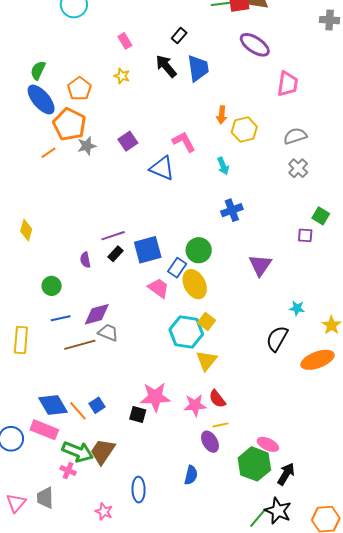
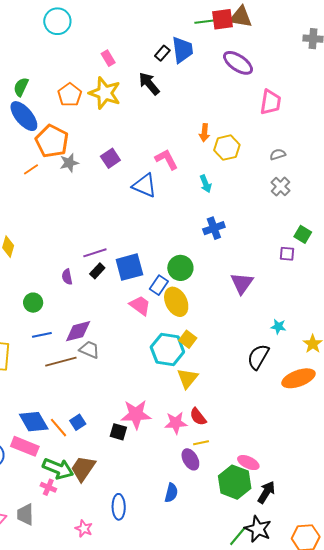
blue trapezoid: (198, 68) -> (182, 50), moved
yellow star: (122, 76) -> (105, 93), size x2.0
orange pentagon: (79, 89) -> (70, 95), moved
gray semicircle: (295, 136) -> (278, 154), size x0.7

